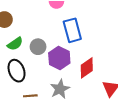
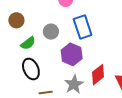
gray circle: (38, 47) -> (51, 32), moved
red diamond: (87, 68) -> (98, 75), moved

